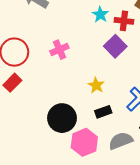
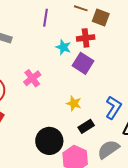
cyan star: (100, 15) -> (63, 47), moved

